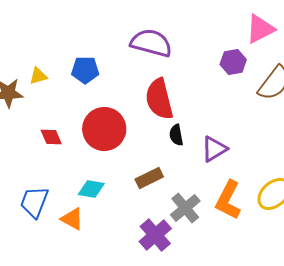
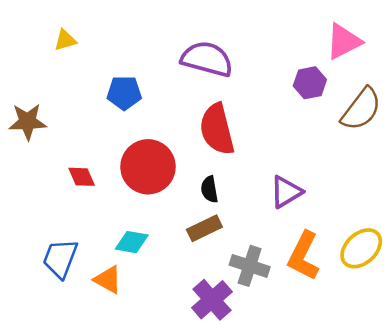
yellow triangle: (38, 76) -> (65, 40), moved
black semicircle: (176, 135) -> (209, 189), moved
gray cross: (185, 208) -> (250, 266), turned -32

